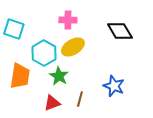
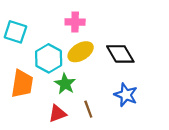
black diamond: (120, 31) -> (120, 54), moved
brown line: (80, 99) -> (88, 109), turned -35

